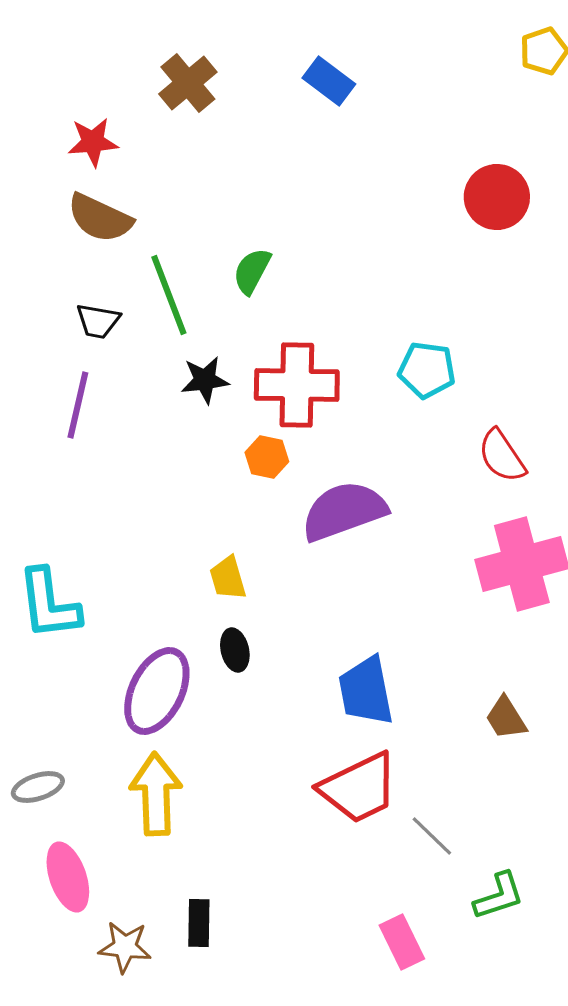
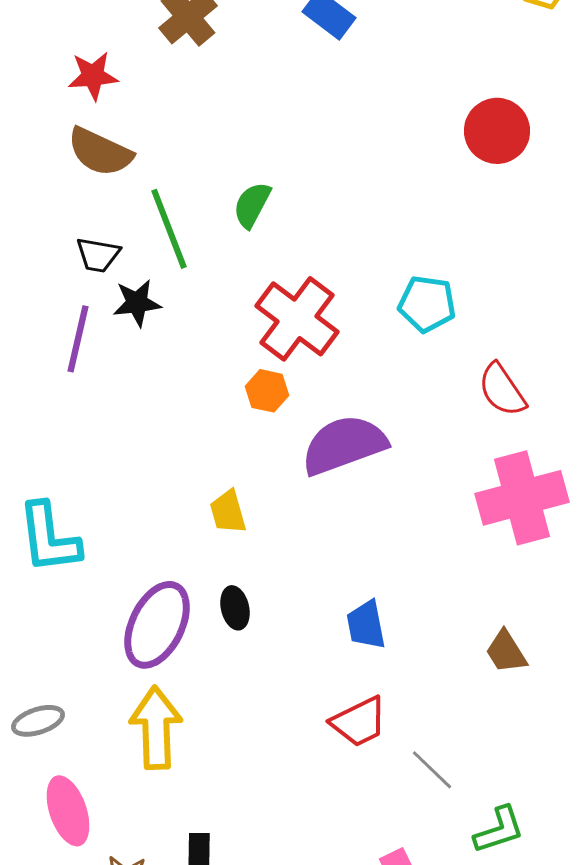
black star: (205, 380) -> (137, 303), moved
red cross: (297, 385) -> (297, 319), turned 36
black ellipse: (235, 650) -> (235, 608), moved
blue trapezoid: (366, 691) -> (366, 625), size x0.7
red trapezoid: (359, 788) -> (359, 722), size x0.7

